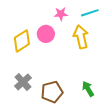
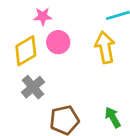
pink star: (61, 14) -> (43, 16), moved
gray cross: (23, 82) -> (33, 87), moved

